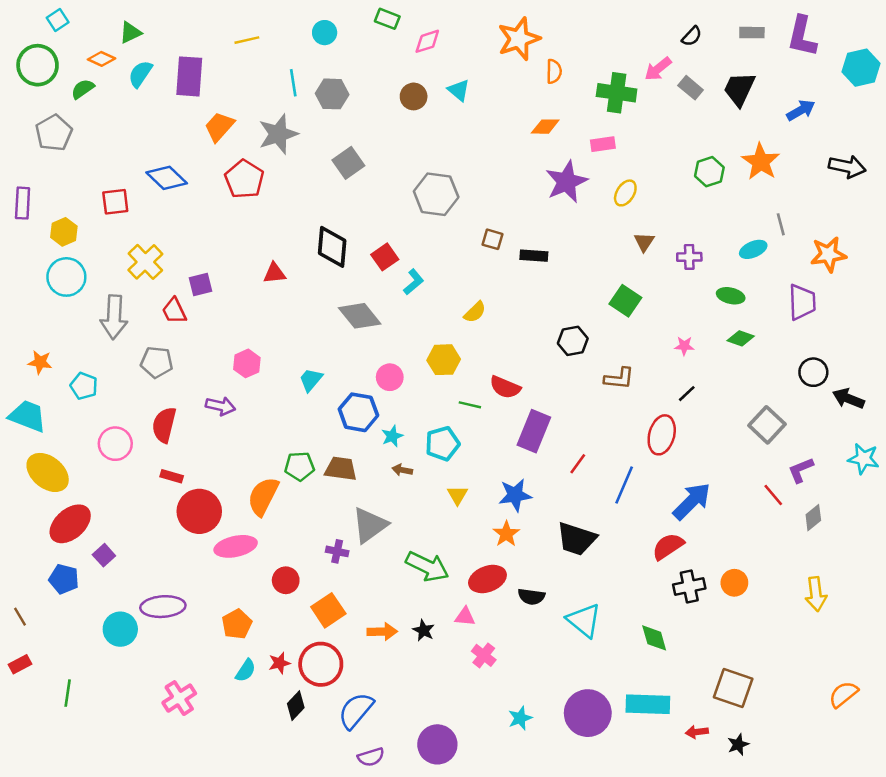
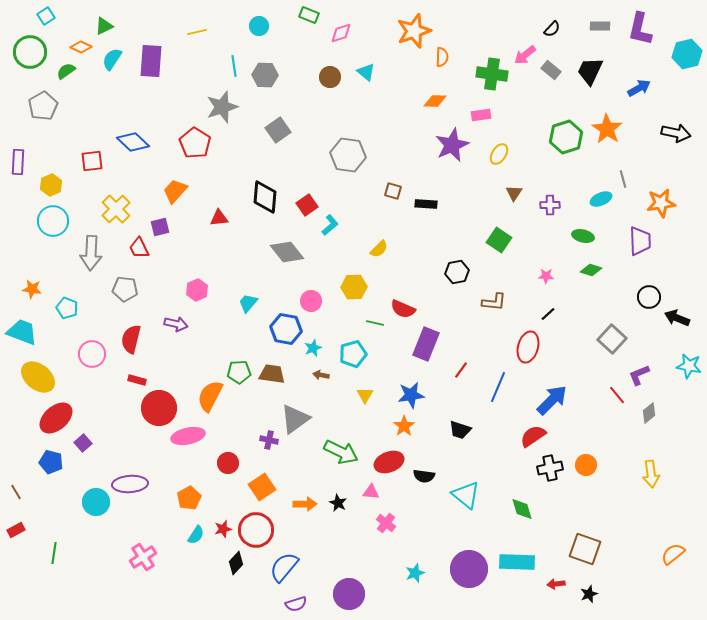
orange trapezoid: (219, 127) -> (175, 191), moved
green hexagon: (709, 172) -> (566, 137), size x1.4
black trapezoid: (576, 539) -> (460, 430), size x0.7

